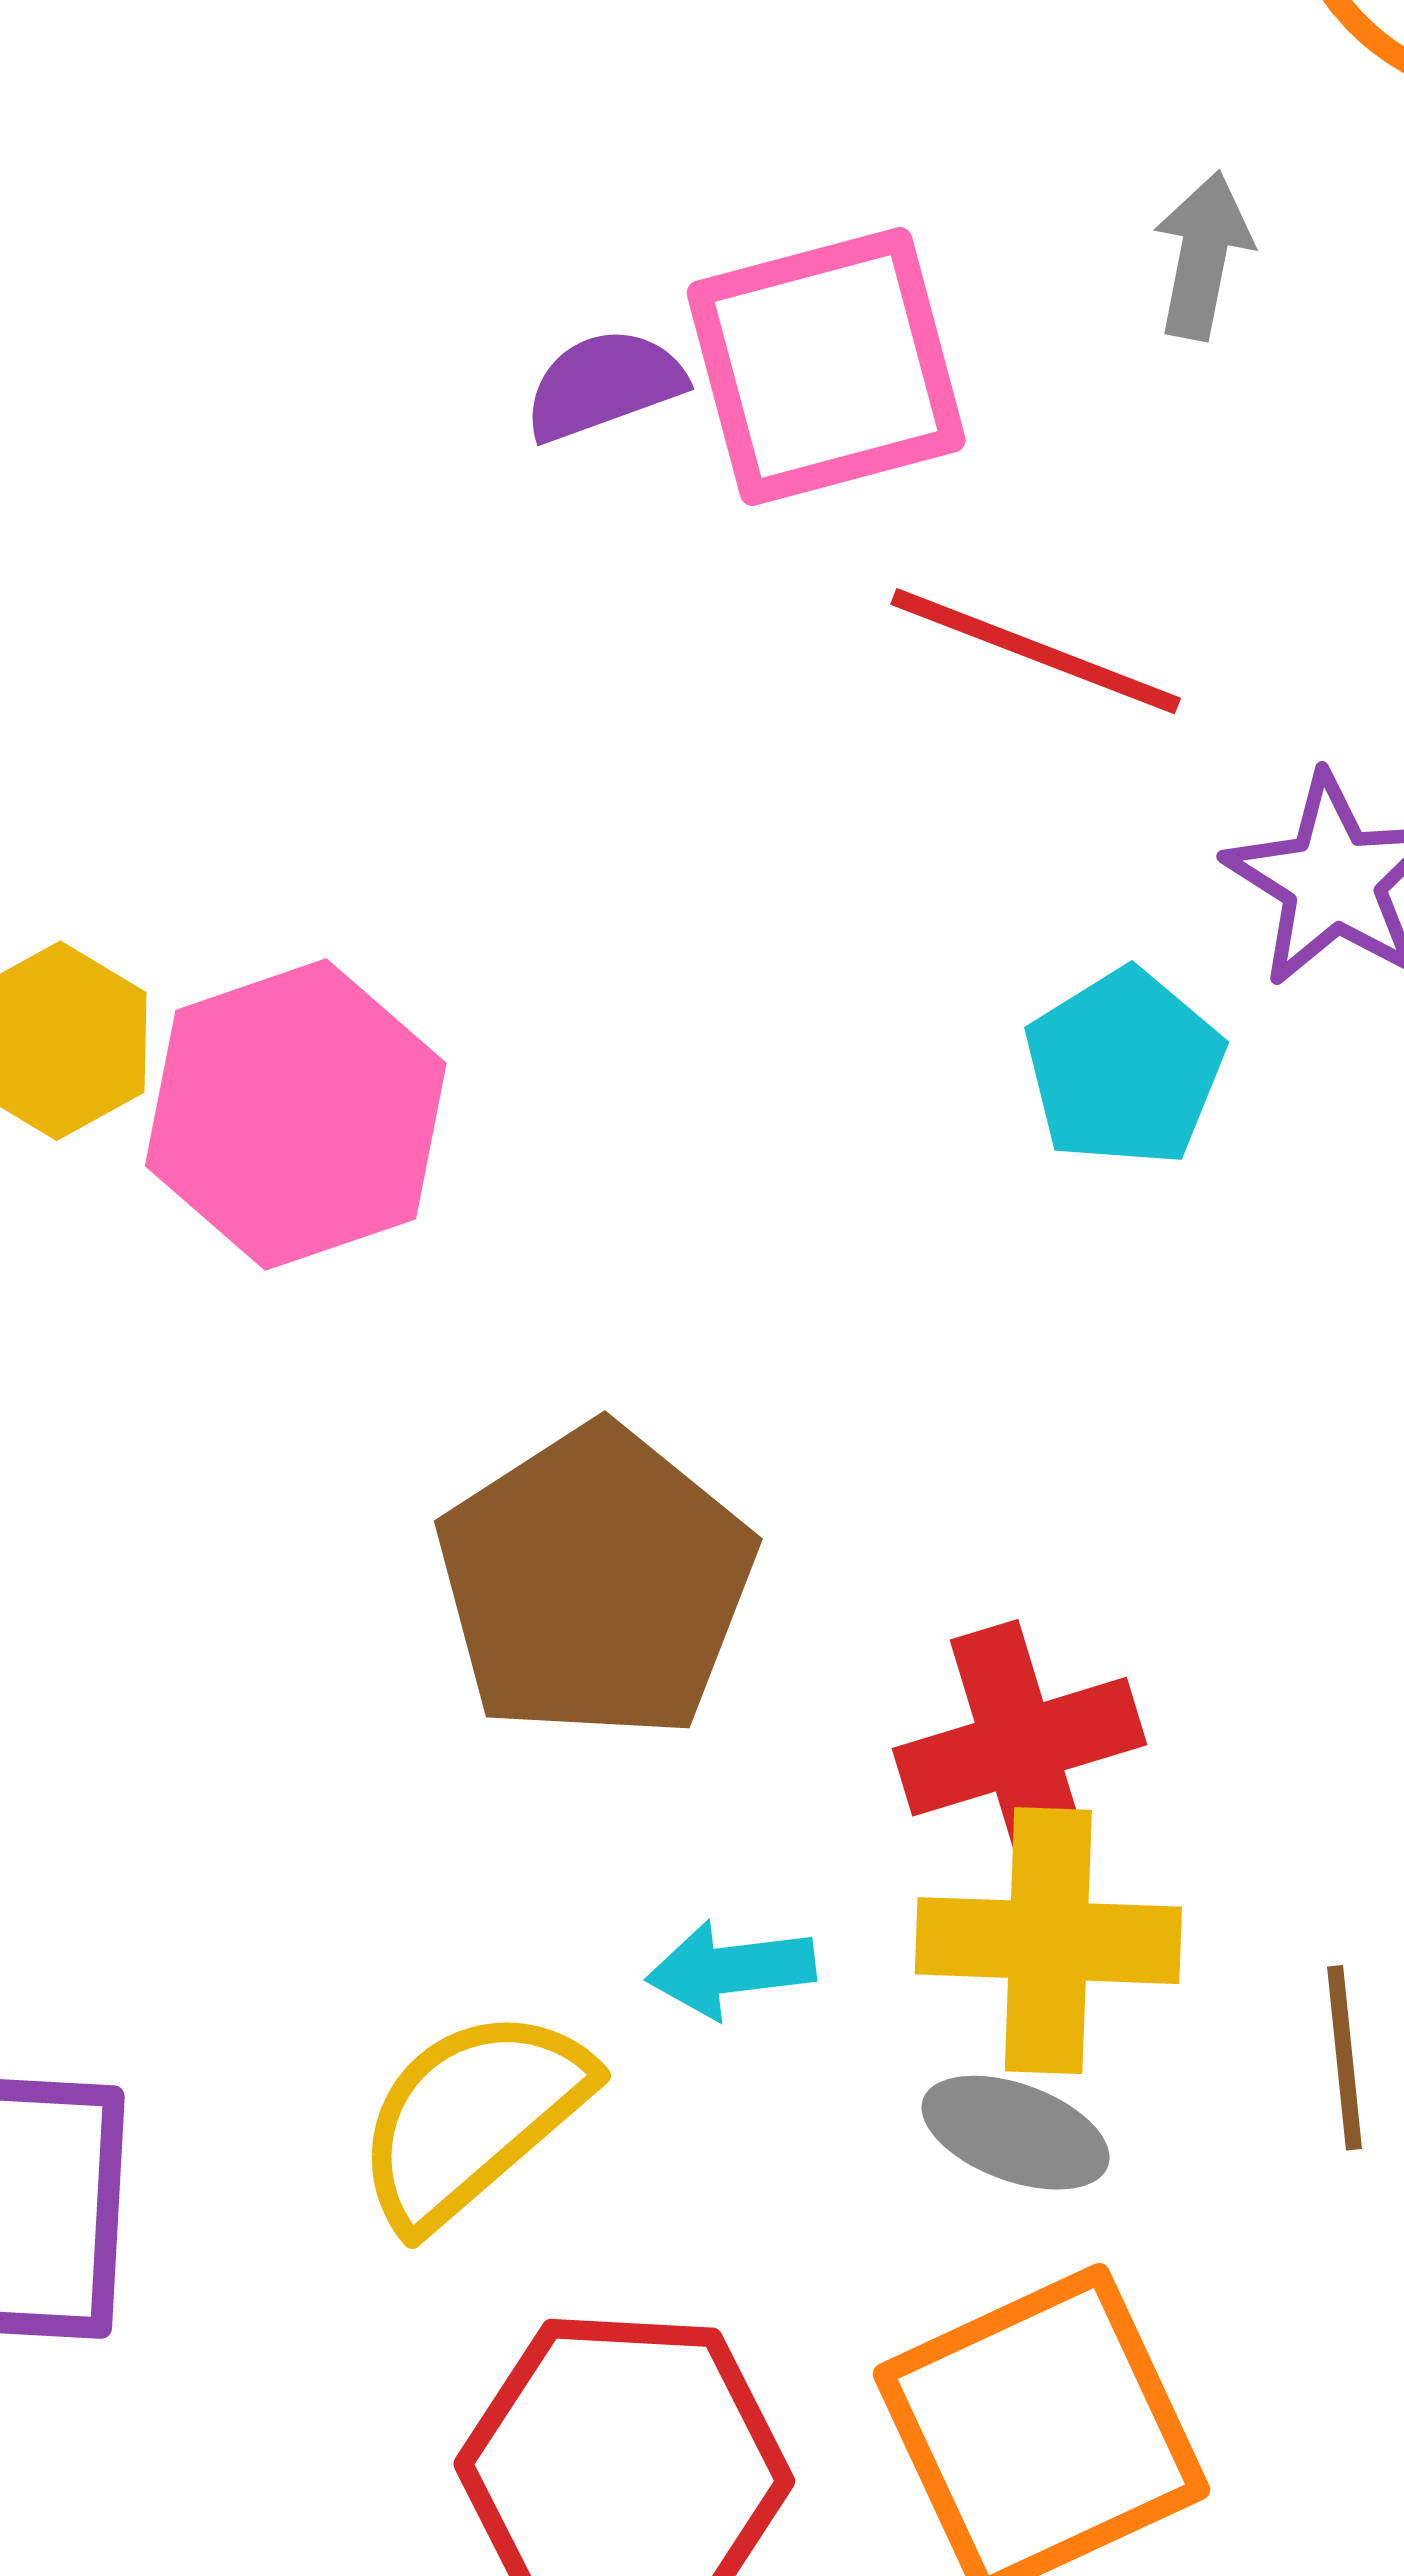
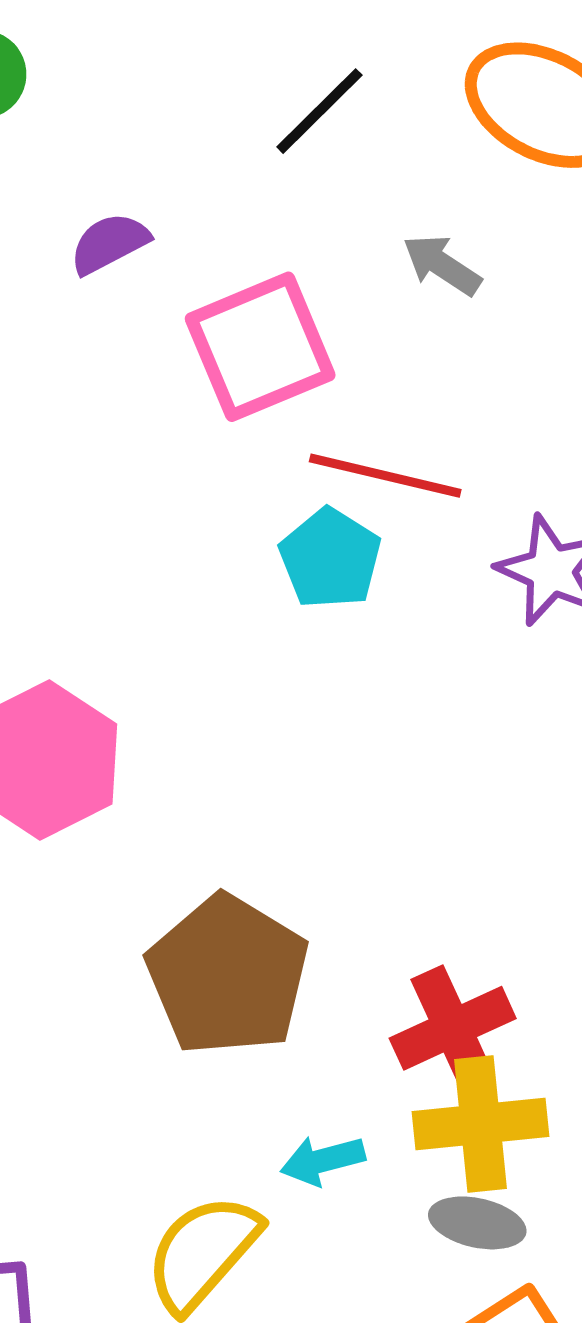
gray arrow: (1203, 255) -> (442, 265), turned -60
purple semicircle: (604, 385) -> (109, 243), moved
cyan pentagon: (1124, 1068) -> (330, 558), moved

